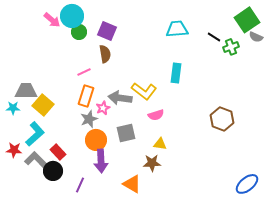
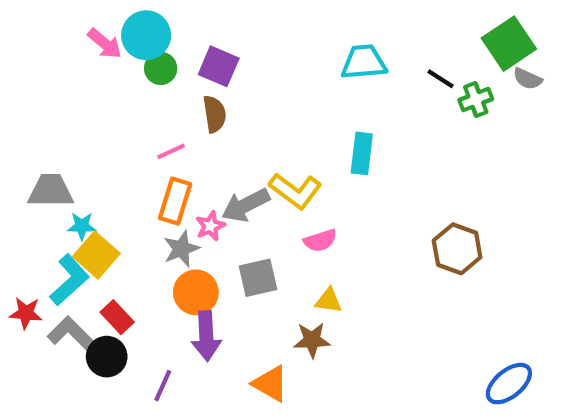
gray arrow: (120, 98) -> (246, 205), turned -35
yellow square: (43, 105) -> (96, 255), moved
cyan star: (13, 108) -> (82, 226), moved

